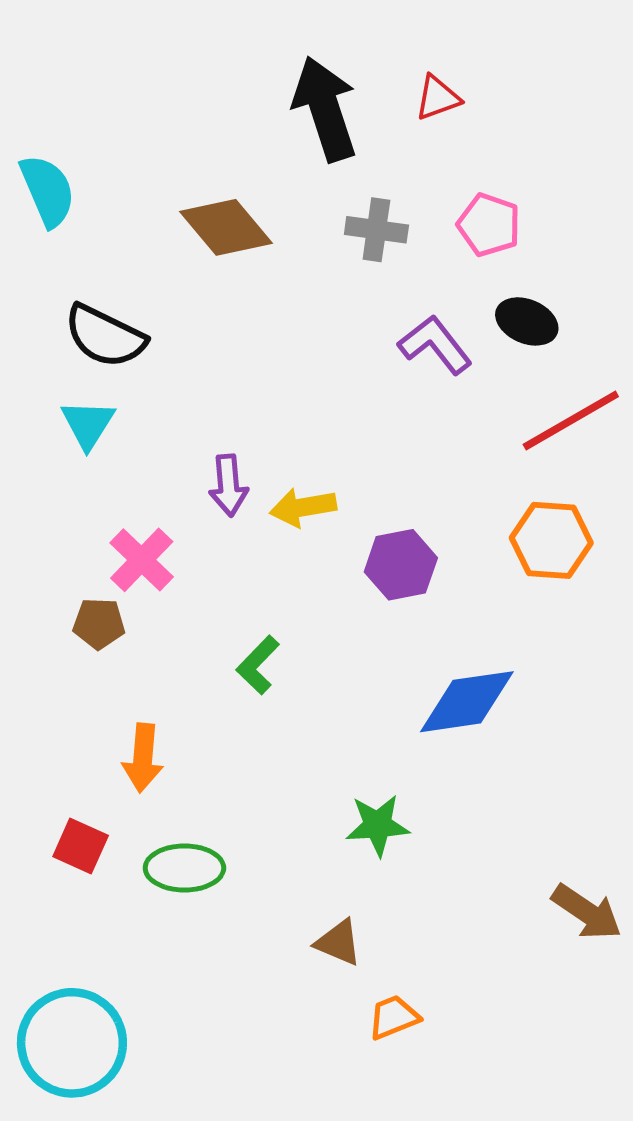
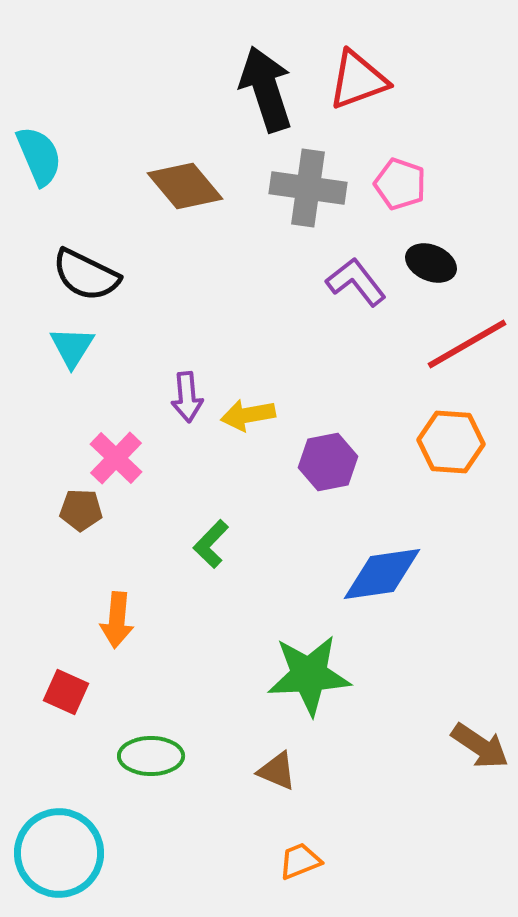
red triangle: (438, 98) -> (358, 80), size x1.6
gray cross: (376, 230) -> (308, 188), size x1.5
green star: (378, 825) -> (309, 675), size x1.6
green ellipse: (184, 868) -> (151, 756), moved
orange trapezoid: (394, 1017) -> (300, 861), moved

